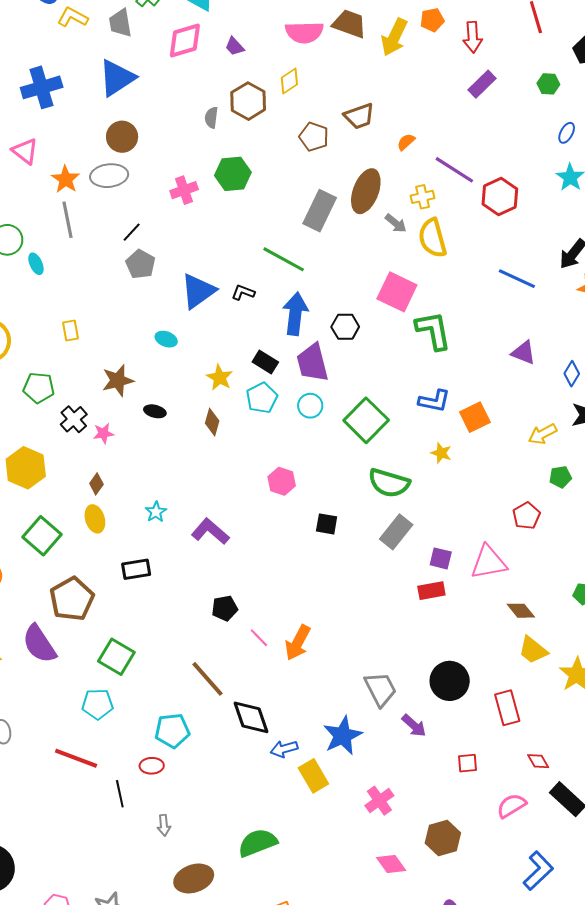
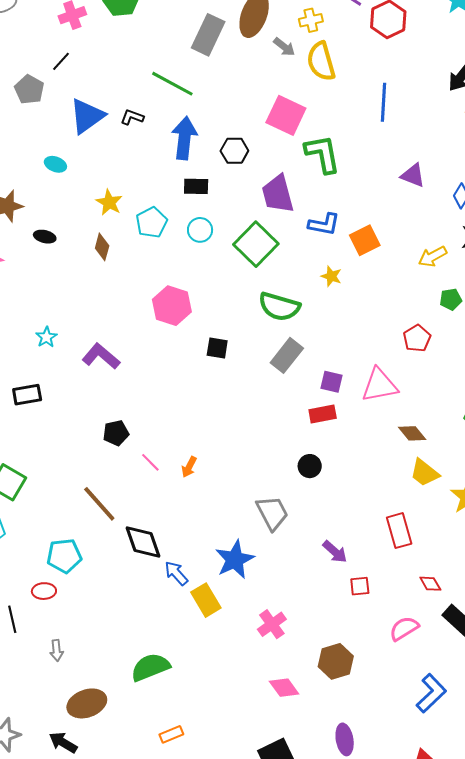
black line: (132, 232) -> (61, 61), moved
blue line: (517, 279) -> (384, 102), moved, turned 69
black rectangle: (265, 362) -> (196, 186), moved, turned -30
purple trapezoid: (313, 363) -> (278, 194), moved
pink hexagon: (282, 481) -> (172, 306), size x1.4
orange arrow: (298, 643) -> (189, 467), size x0.6
black circle: (450, 681) -> (310, 466), moved, size x0.6
purple arrow: (414, 726) -> (335, 552), moved
blue arrow: (284, 749) -> (176, 573), turned 64

